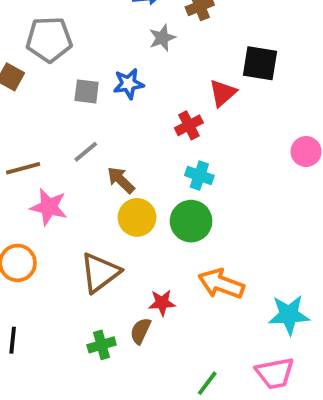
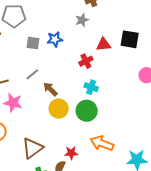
gray star: (162, 38) -> (82, 20), moved
black square: (260, 63) -> (130, 39), moved
red triangle: (223, 93) -> (104, 45), turned 35
brown triangle: (100, 273) -> (32, 148), moved

